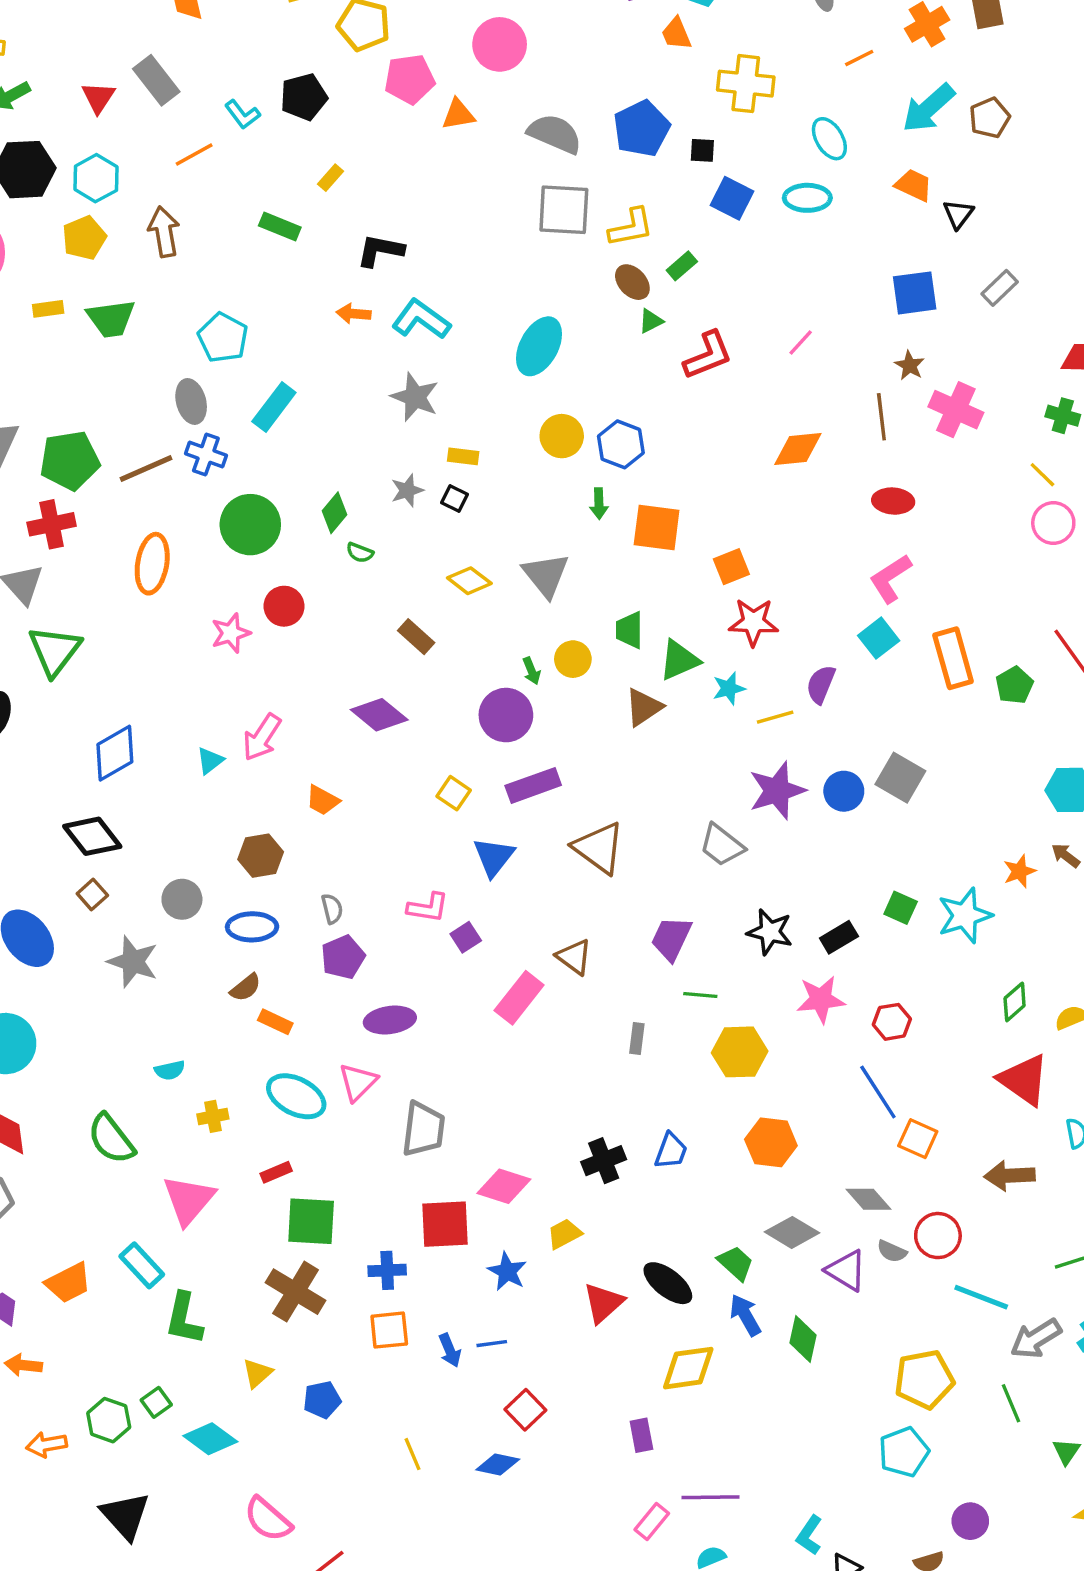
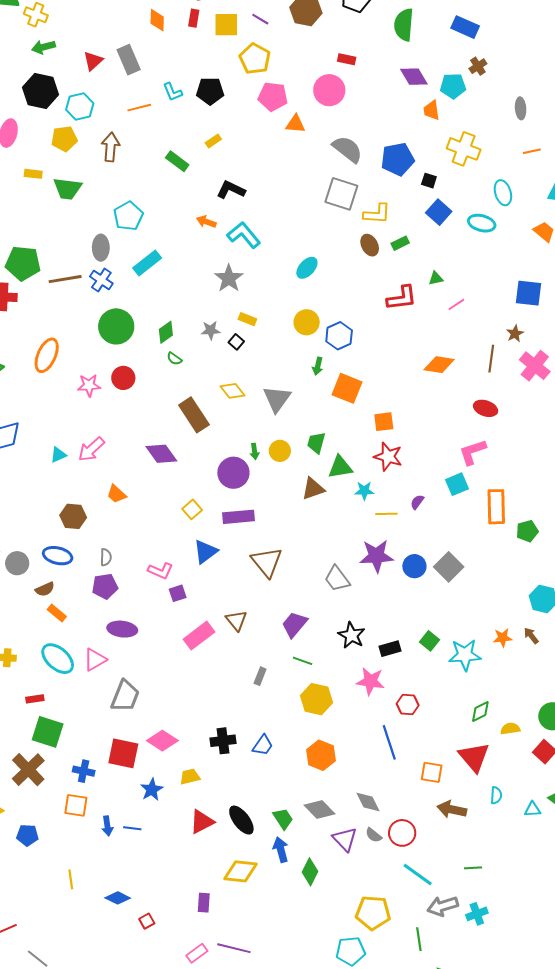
green triangle: (651, 321) -> (436, 278), moved
cyan ellipse: (539, 346) -> (307, 268), size x0.7
orange ellipse: (152, 564) -> (47, 355), moved
brown rectangle: (416, 637) -> (194, 415), size x1.6
purple semicircle: (821, 684) -> (417, 502), size x0.7
gray circle: (182, 899) -> (17, 563), moved
orange square: (918, 1139) -> (432, 772), moved, turned -30
red square: (525, 1410) -> (147, 921), moved, size x0.7

